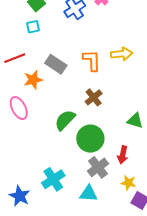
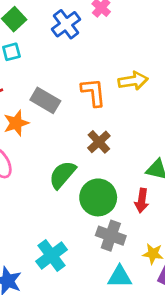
red arrow: (123, 155) -> (142, 201), moved
gray cross: (98, 167) -> (111, 236), turned -30
cyan triangle: (89, 194) -> (120, 277), moved

